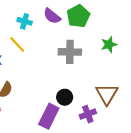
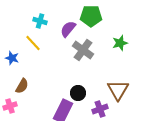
purple semicircle: (52, 16) -> (68, 29), moved, turned 90
green pentagon: (78, 16) -> (91, 16), turned 30
gray cross: (70, 52) -> (83, 50), turned 35

